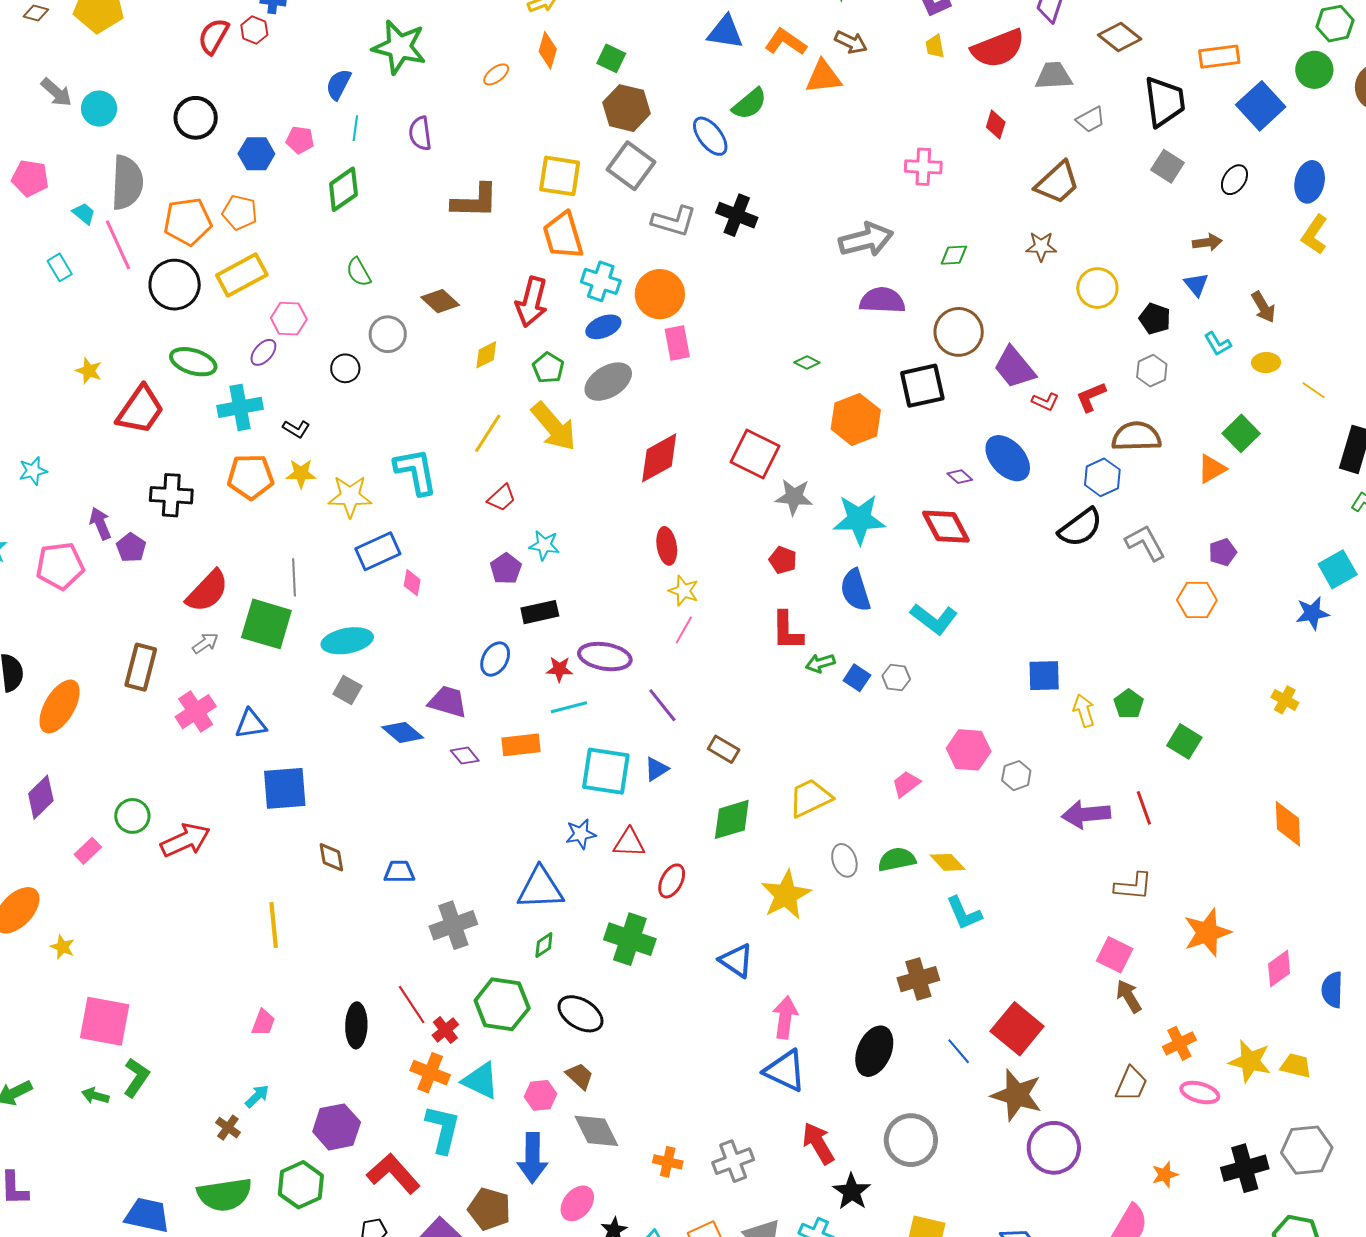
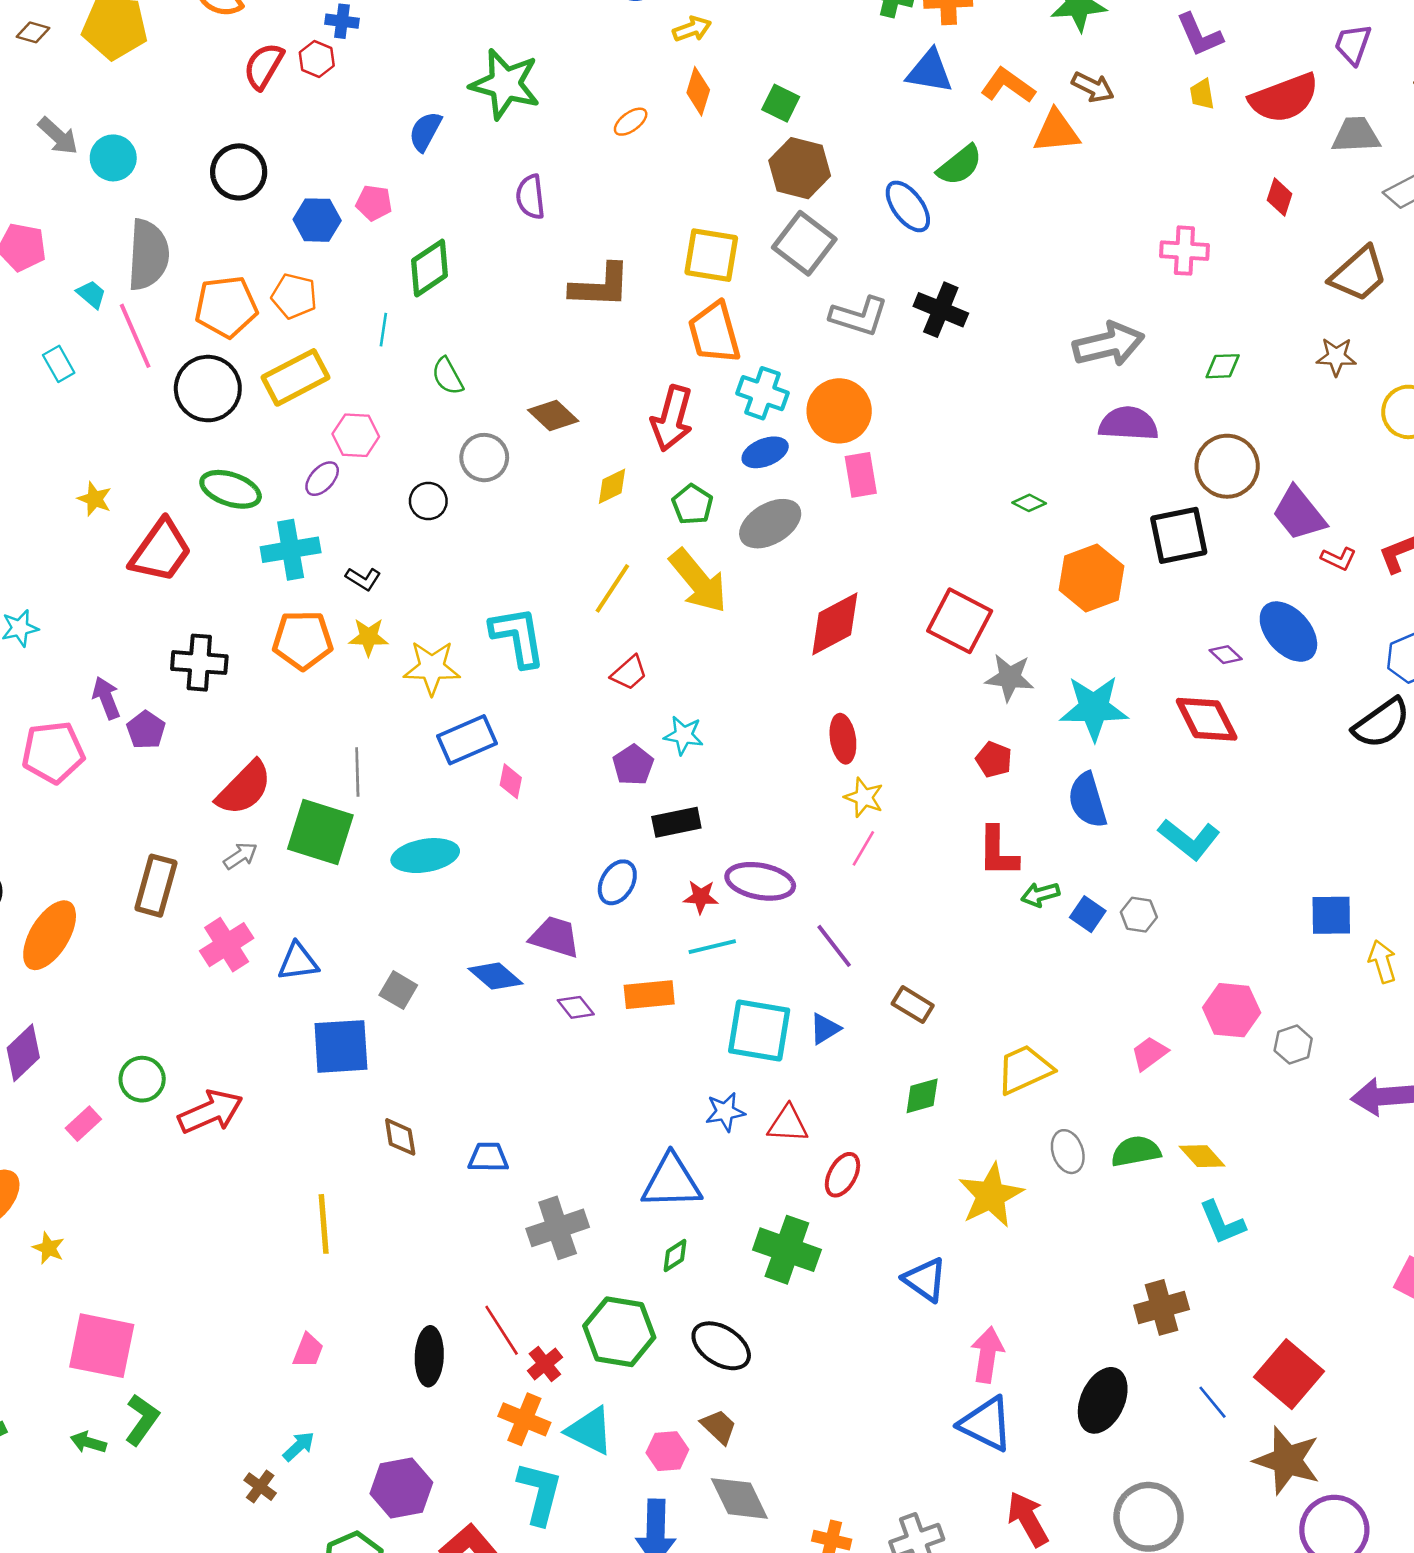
cyan line: (355, 128) -> (383, 330), moved
gray square: (347, 690) -> (398, 990), moved
green diamond: (732, 819) -> (922, 1096), size x0.7

